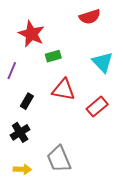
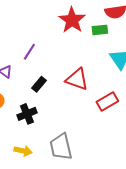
red star: (31, 34) -> (72, 20), moved
green rectangle: (53, 56) -> (100, 30), moved

